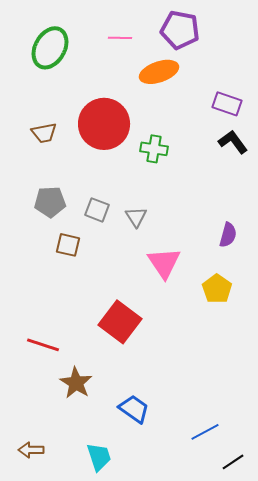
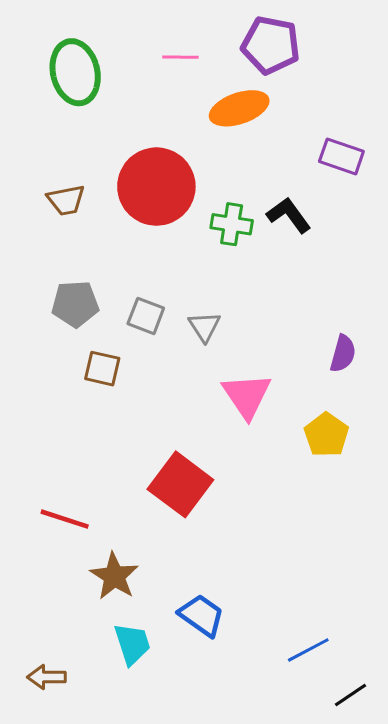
green ellipse: (50, 48) -> (75, 72), turned -42
black L-shape: (233, 142) -> (289, 215), moved
cyan trapezoid: (99, 457) -> (132, 644), moved

